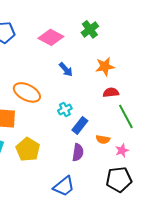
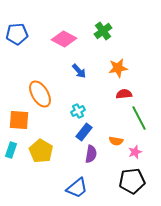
orange ellipse: (27, 92) -> (40, 94), turned 32
blue rectangle: (80, 125) -> (84, 132), moved

